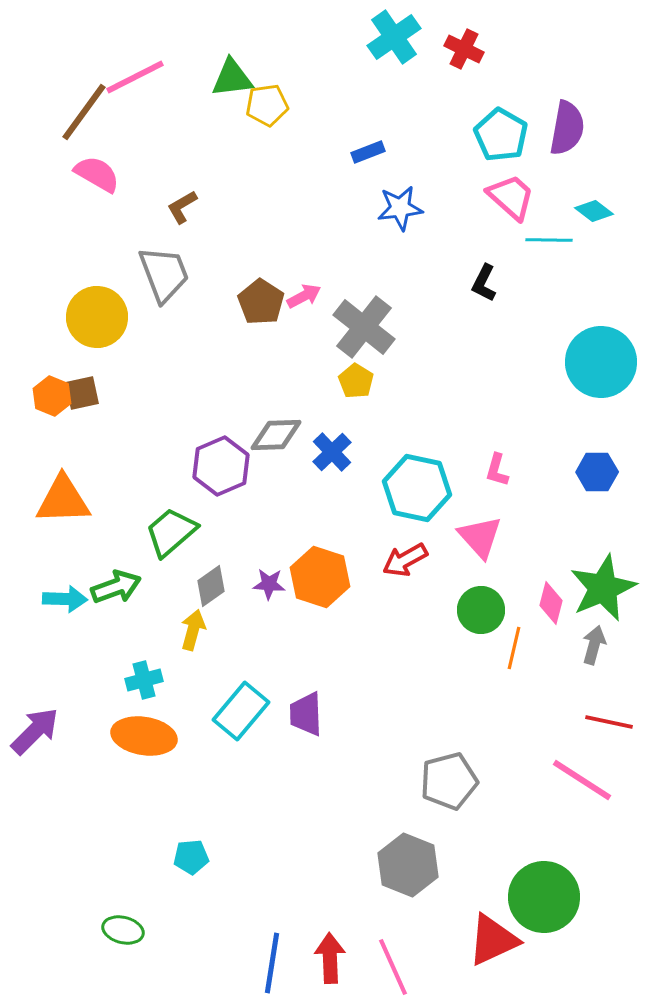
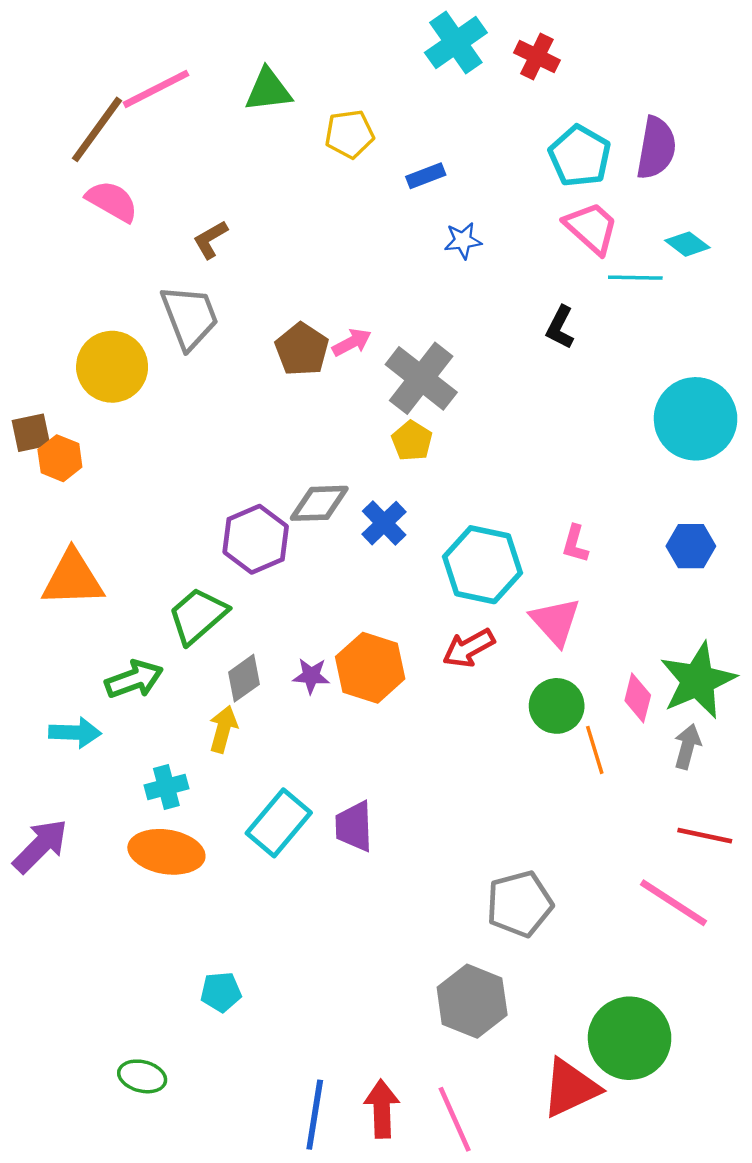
yellow pentagon: (267, 105) -> (349, 134), moved
blue star: (400, 208) -> (463, 241), size x0.7
brown square: (82, 393) -> (31, 433), moved
cyan arrow: (65, 599) -> (75, 733), moved
orange line: (514, 648) -> (595, 750), turned -30

